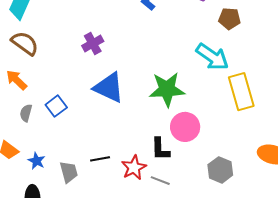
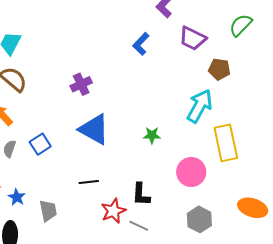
cyan arrow: (212, 57) -> (200, 106), turned -100
green star: (167, 89) -> (152, 135), size x0.5
pink circle: (185, 127) -> (191, 172), moved
black line: (100, 159) -> (89, 182), moved

